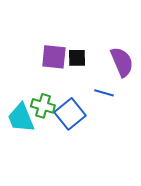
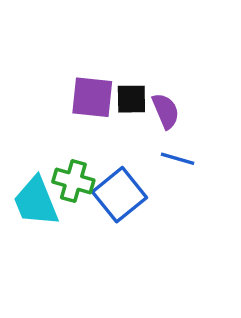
purple semicircle: (122, 62) -> (166, 111), moved, size x0.7

